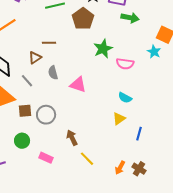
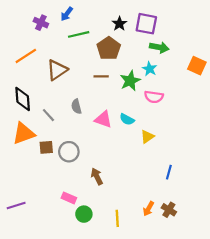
brown line: (49, 43) -> (101, 76), moved
cyan star: (154, 52) -> (150, 69), moved
brown triangle: (35, 58) -> (57, 70), moved, size x1.5
cyan semicircle: (125, 98) -> (127, 119), moved
yellow triangle: (119, 119) -> (147, 137), moved
green circle: (22, 141) -> (84, 214), moved
yellow line: (87, 159) -> (117, 218), moved, turned 42

